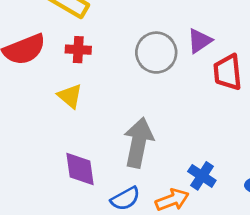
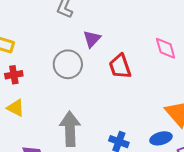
purple triangle: (200, 41) -> (92, 39), moved

